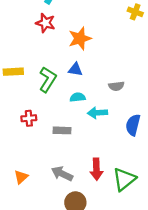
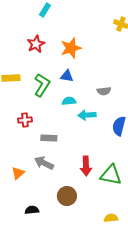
red star: (45, 23) -> (36, 44), moved, turned 30
gray rectangle: (62, 130) -> (49, 138), moved
gray arrow: (62, 174) -> (44, 163), moved
green triangle: (124, 179) -> (111, 175), turned 50

